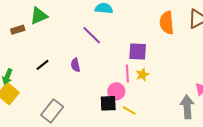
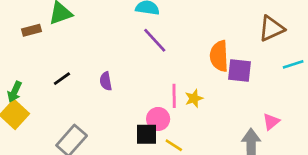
orange semicircle: (167, 23) -> (219, 56), moved
purple line: (92, 35) -> (155, 40), moved
purple square: (138, 52) -> (240, 71), moved

